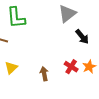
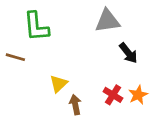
gray triangle: (67, 14) -> (107, 21), turned 30
yellow triangle: (11, 68) -> (59, 84), moved

